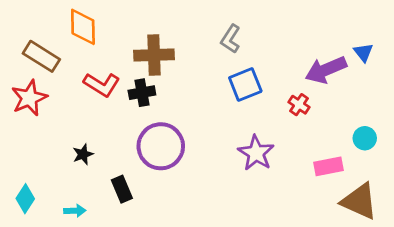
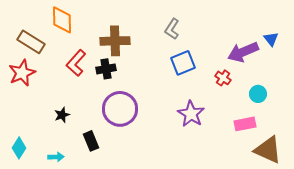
red L-shape: (102, 85) -> (76, 63), turned 100
cyan circle: (365, 138) -> (258, 94), moved

